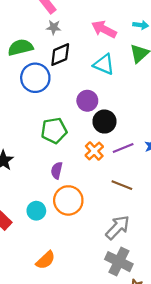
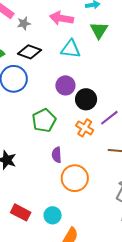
gray star: (54, 27) -> (24, 23), moved
black diamond: (60, 55) -> (30, 52), turned 60
cyan circle: (36, 211) -> (53, 215), moved

